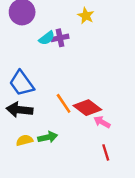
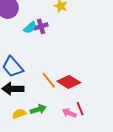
pink arrow: (102, 122) -> (69, 113), moved
red line: (106, 152) -> (80, 109), moved

